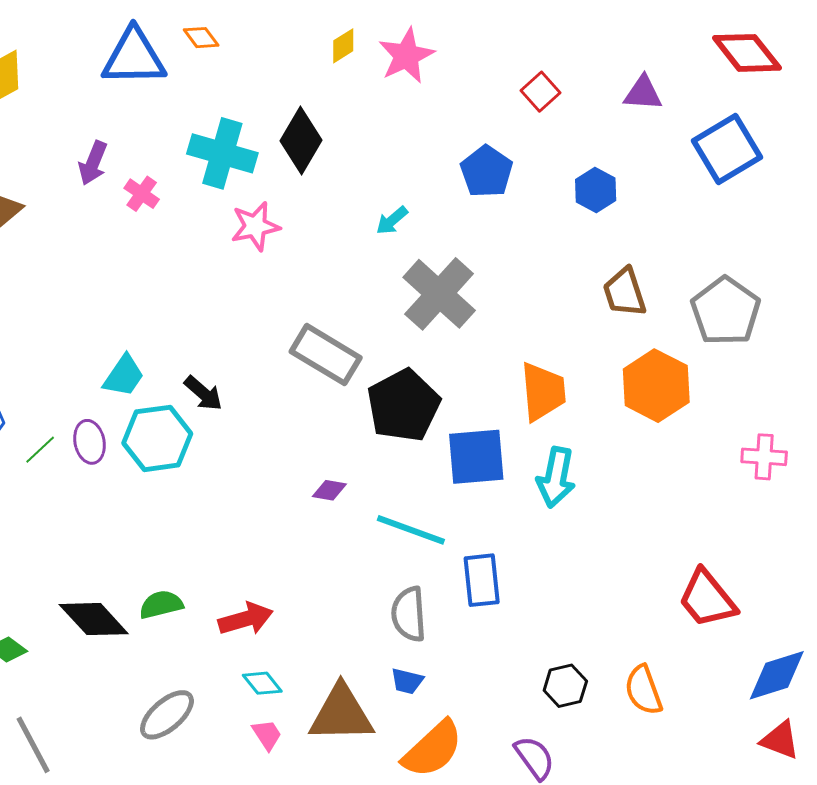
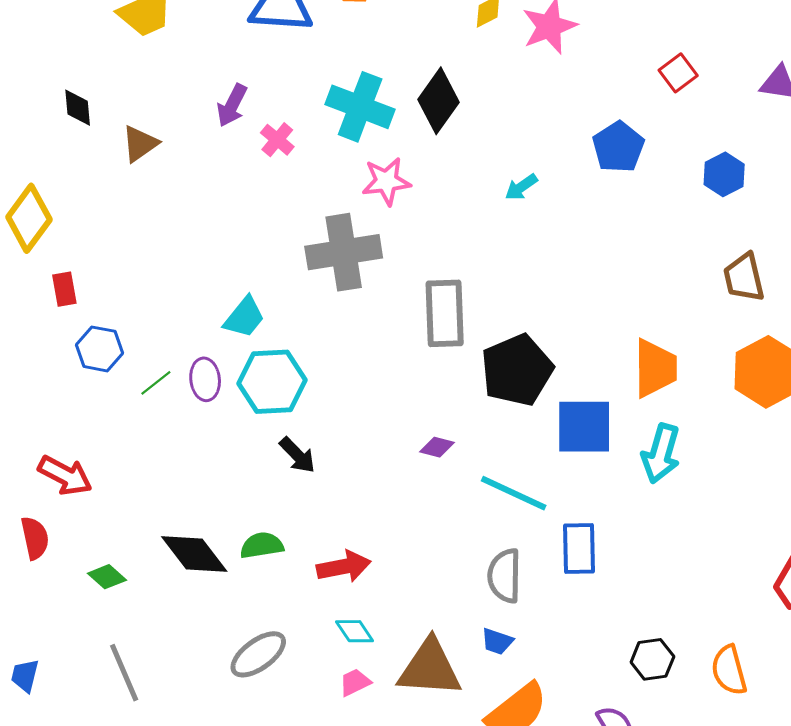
gray cross: (439, 294) -> (344, 252), moved, turned 34
gray rectangle: (326, 355) -> (445, 313), turned 52
black arrow: (203, 393) -> (297, 455), moved
pink trapezoid: (267, 735) -> (355, 682), turned -88

